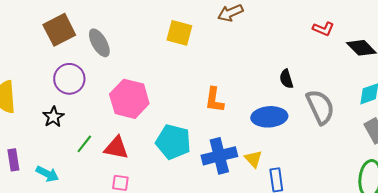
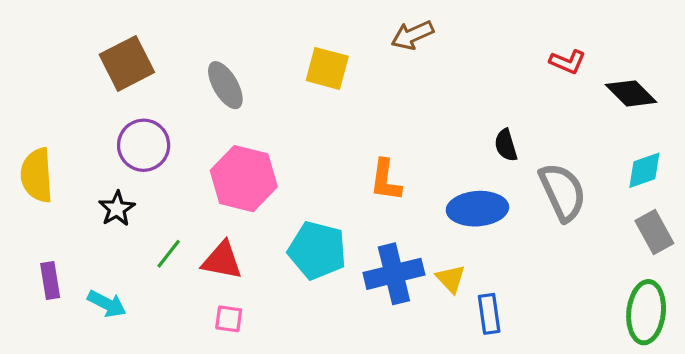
gray ellipse: (99, 43) -> (225, 85), moved

